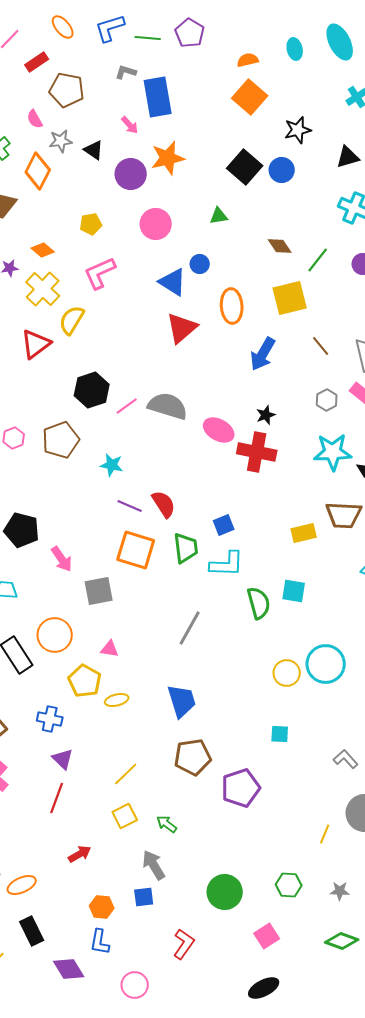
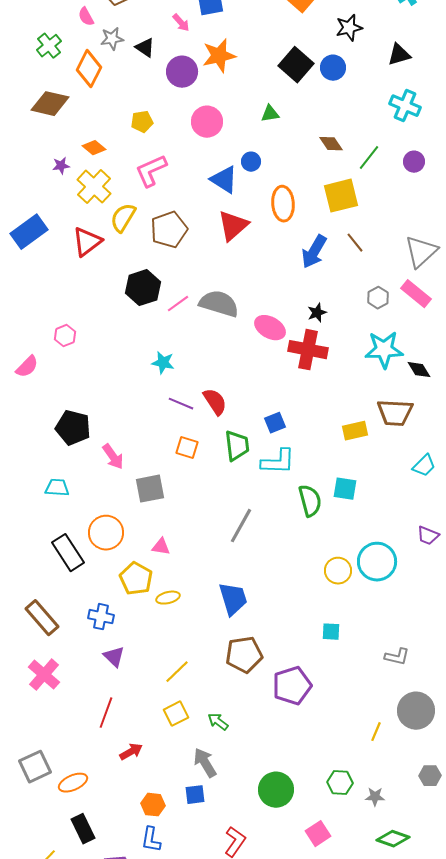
brown line: (321, 346) -> (355, 243), moved
brown pentagon: (61, 440) -> (169, 230), moved
orange square: (136, 550) -> (187, 448), size x0.6
gray L-shape: (346, 759) -> (397, 657), turned 145
red line: (57, 798) -> (106, 713), moved
gray star: (340, 891) -> (375, 797), moved

